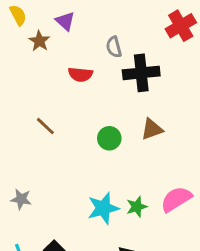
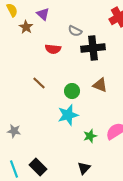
gray semicircle: (114, 47) -> (75, 31), turned -48
brown line: (45, 126) -> (39, 83), moved
brown triangle: (152, 129) -> (100, 85), turned 42
cyan star: (103, 208) -> (68, 115), moved

